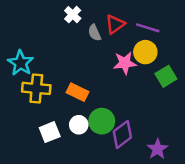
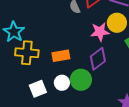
orange rectangle: (78, 92) -> (61, 56), turned -36
purple diamond: (122, 134) -> (98, 59), moved

